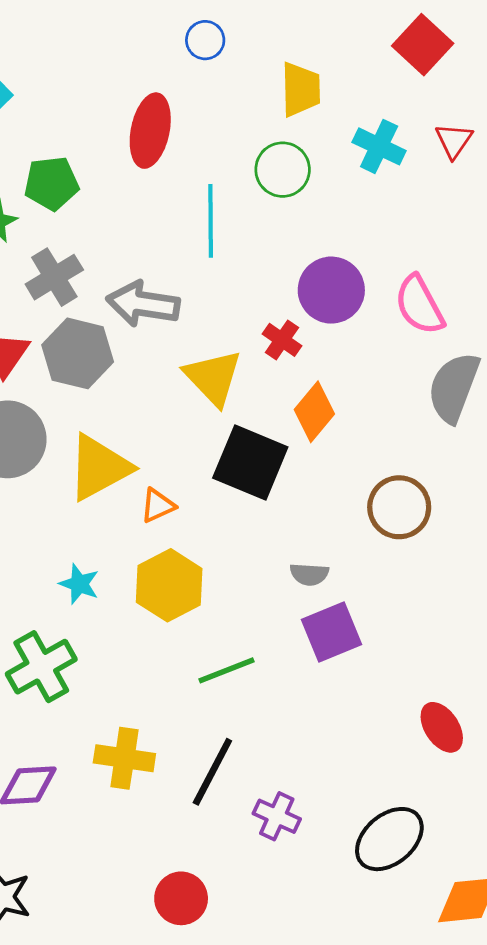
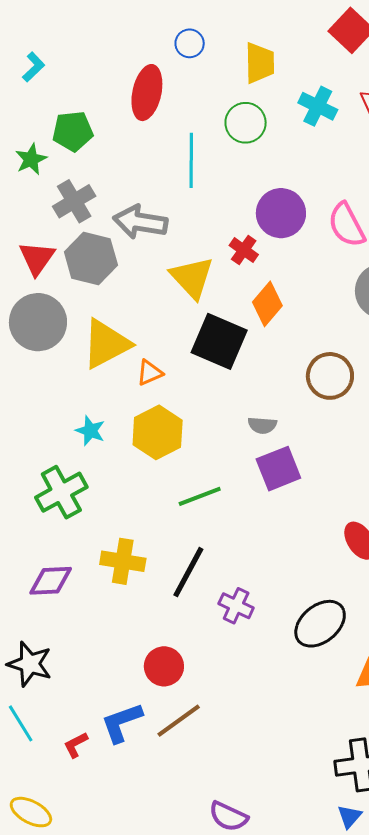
blue circle: (205, 40) -> (190, 43), moved

